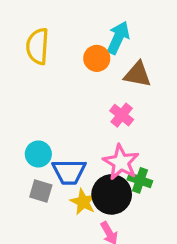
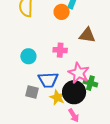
brown triangle: (138, 74) -> (87, 35), moved
pink cross: (122, 115) -> (60, 50), moved, turned -32
cyan circle: (38, 154) -> (28, 56), moved

